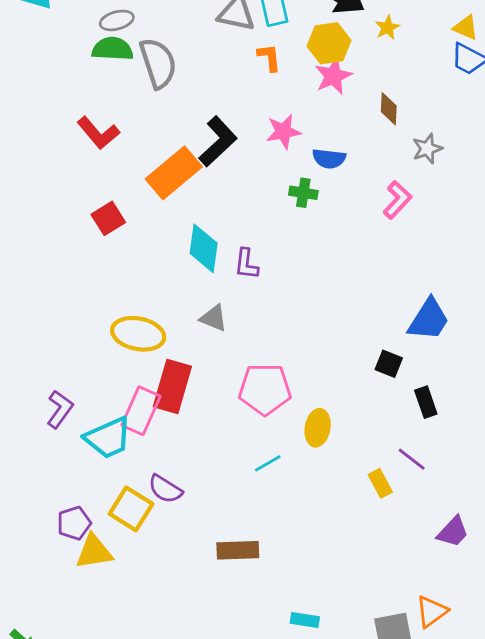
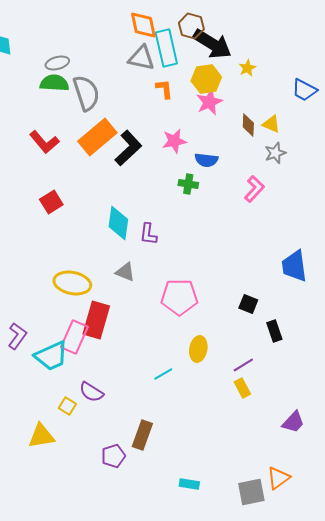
yellow triangle: (466, 28) -> (271, 124), moved
orange rectangle: (174, 173) -> (97, 137), moved
blue trapezoid: (429, 320) -> (294, 266), moved, turned 140
pink pentagon: (265, 389) -> (179, 297), moved
purple line: (412, 459) -> (243, 365), moved, turned -70
yellow square: (131, 509) -> (67, 406), size x0.6
purple pentagon: (74, 523) -> (113, 456), moved
brown rectangle: (238, 550) -> (142, 435), turned -68

